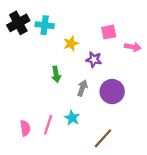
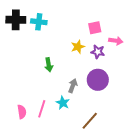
black cross: (18, 23) -> (16, 20), turned 30
yellow star: (71, 43) -> (78, 47), moved
purple star: (94, 59) -> (98, 52), moved
gray arrow: (82, 88) -> (73, 86), moved

